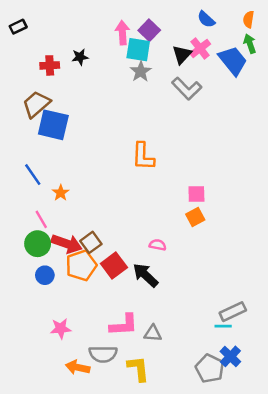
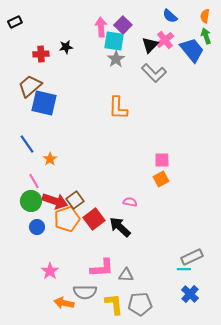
orange L-shape: (143, 156) -> (118, 108), moved
pink star: (61, 329) -> (50, 271), turned -30
gray pentagon: (210, 369) -> (140, 304), moved, turned -30

